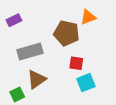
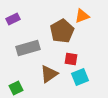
brown pentagon: (67, 33) -> (62, 31), turned 30
brown triangle: (37, 79) -> (49, 74), moved

